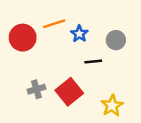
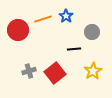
blue star: (79, 34) -> (66, 16), moved
yellow star: (112, 106) -> (93, 71), moved

